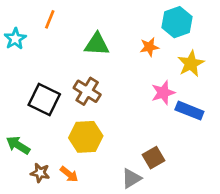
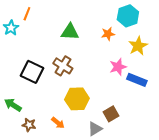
orange line: (50, 19) -> (27, 14), moved
yellow hexagon: (86, 137) -> (77, 99), moved
orange arrow: (69, 174) -> (58, 123), moved

